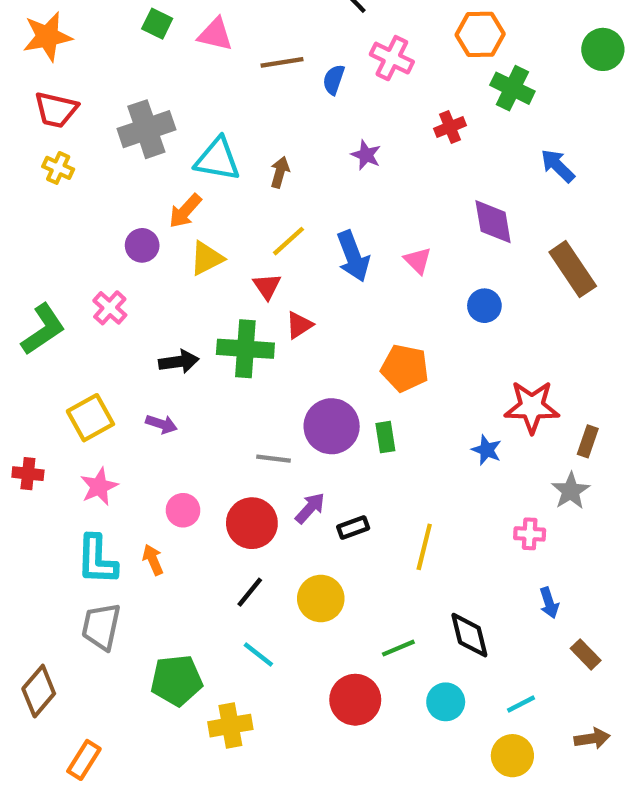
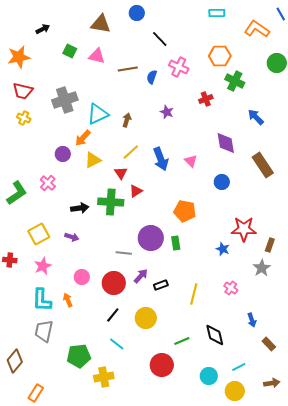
cyan triangle: (217, 159) -> (98, 114), turned -35
pink cross: (530, 534) -> (231, 288), moved, turned 32
cyan circle: (446, 702) -> (209, 376), moved

